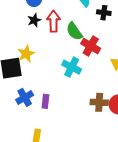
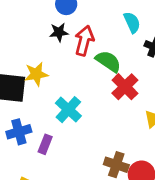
green semicircle: (74, 31) -> (108, 61), turned 144
cyan cross: (72, 67) -> (68, 110), moved

